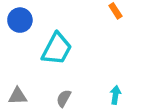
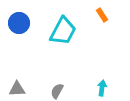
cyan trapezoid: (57, 49) -> (63, 31), moved

